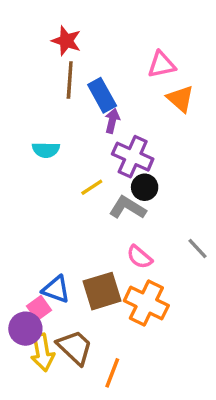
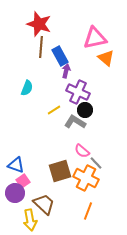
red star: (66, 41) -> (39, 24), size x1.4
pink triangle: (162, 65) -> (95, 38), size x1.4
cyan semicircle: (46, 150) -> (27, 88), turned -70
gray line: (197, 249) -> (96, 163), moved
blue triangle: (56, 289) -> (16, 165), moved
yellow arrow: (42, 352) -> (30, 220), moved
orange line: (112, 373) -> (88, 211), moved

